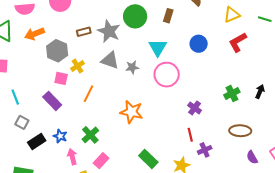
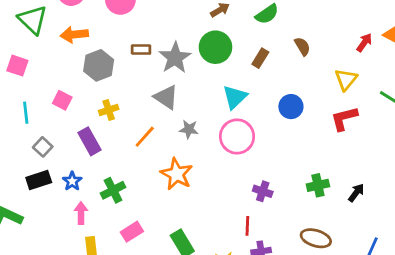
yellow triangle: (232, 15) -> (346, 80), turned -42
yellow cross: (77, 66) -> (109, 110), moved
gray star: (132, 67) -> (189, 129), moved
pink square: (61, 78) -> (62, 100), moved
orange line: (88, 94) -> (145, 137), moved
purple rectangle: (52, 101) -> (90, 141), moved
purple cross: (195, 108) -> (263, 191), turned -32
gray square: (22, 122) -> (43, 147), moved
pink rectangle: (101, 161) -> (132, 232), moved

